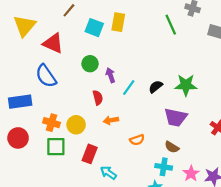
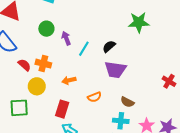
green star: (186, 85) -> (139, 22), moved
red semicircle: (98, 98) -> (24, 65), moved, turned -32
purple trapezoid: (176, 117) -> (115, 70), moved
orange cross: (52, 123) -> (43, 64), moved
red rectangle: (90, 154) -> (62, 109), moved

